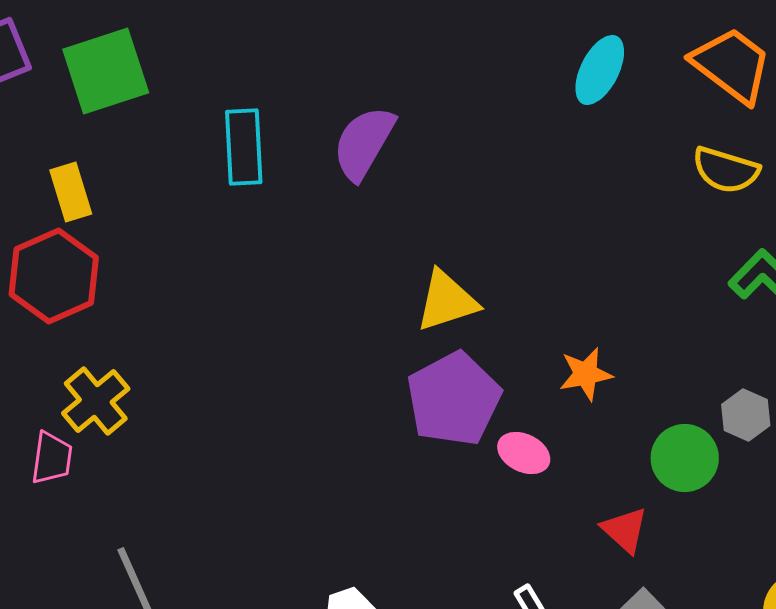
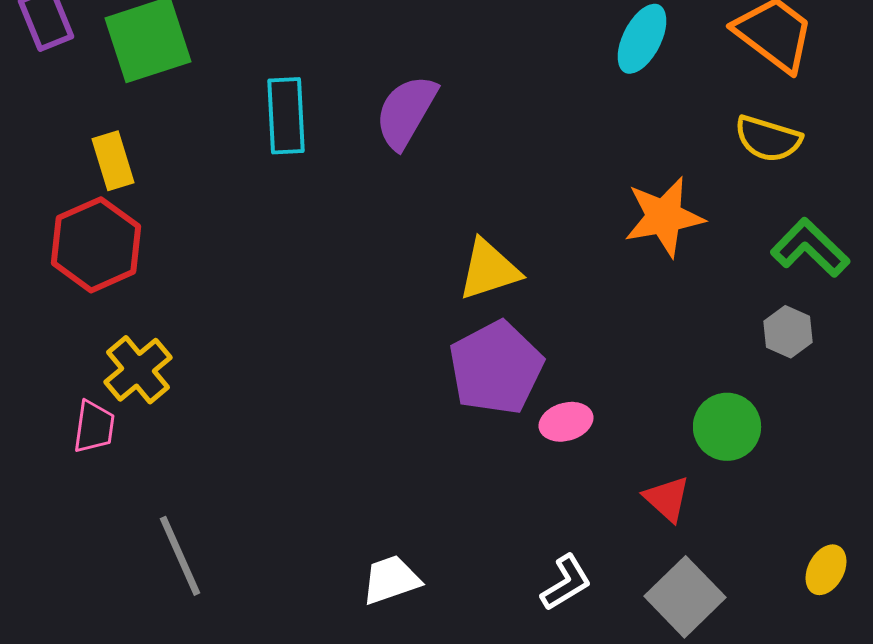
orange star: (586, 374) -> (664, 217), moved, size x1.5
gray hexagon: (746, 415) -> (788, 332), moved
pink ellipse: (524, 453) -> (566, 422), turned -42

